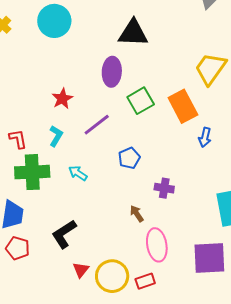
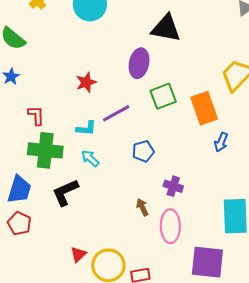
cyan L-shape: (56, 136) -> (86, 128), moved, turned 55
black L-shape: (64, 234) -> (65, 192), moved
pink ellipse: (157, 245) -> (170, 226), moved

